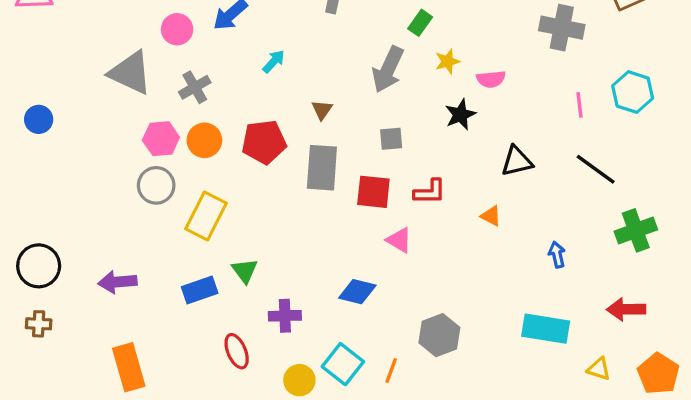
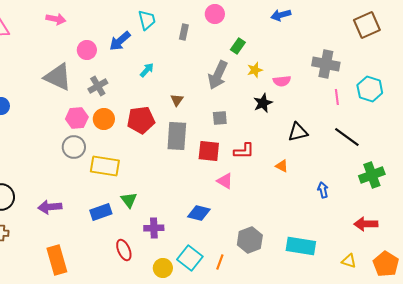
gray cross: (562, 28) -> (326, 64), moved
yellow rectangle: (206, 216) -> (105, 166), turned 72
cyan rectangle: (546, 329) -> (301, 246), moved

